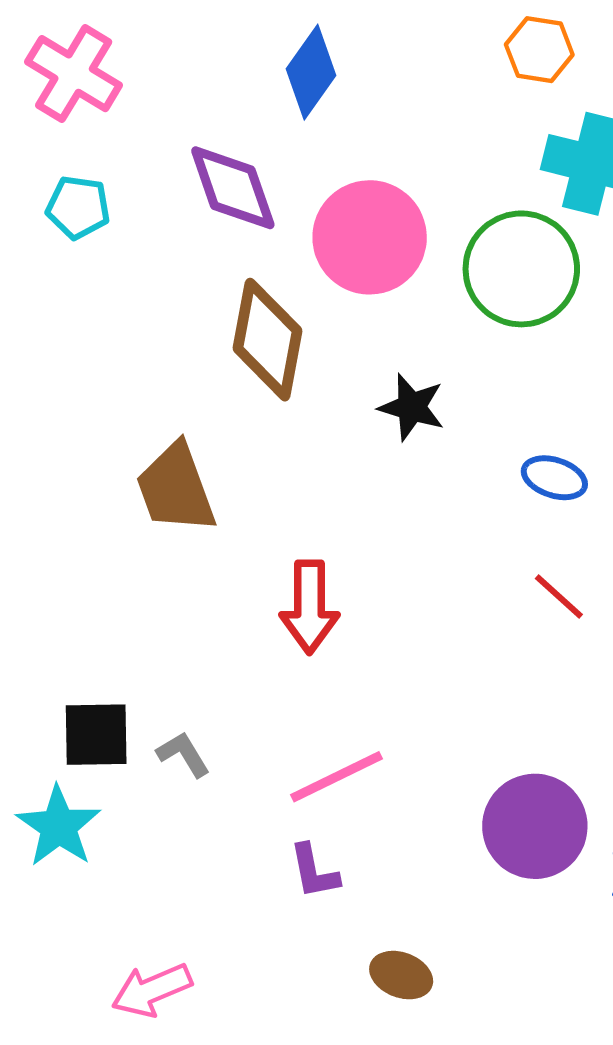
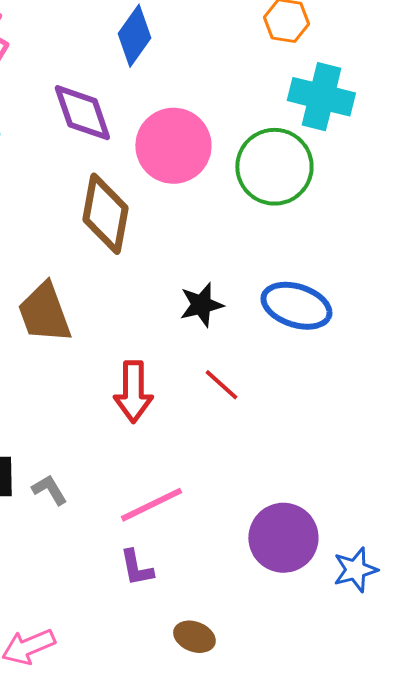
black star: (412, 407) -> (201, 305), moved, turned -30
blue ellipse: (554, 478) -> (296, 306), size x1.6
red line: (559, 596) -> (221, 385), moved

